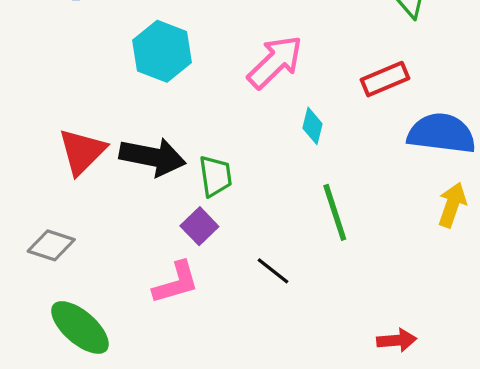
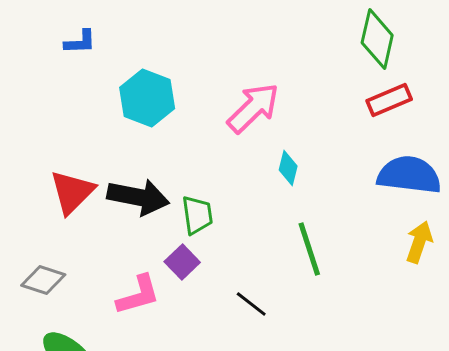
red rectangle: (385, 79) -> (389, 100), moved
pink L-shape: (176, 283) -> (138, 295), moved

